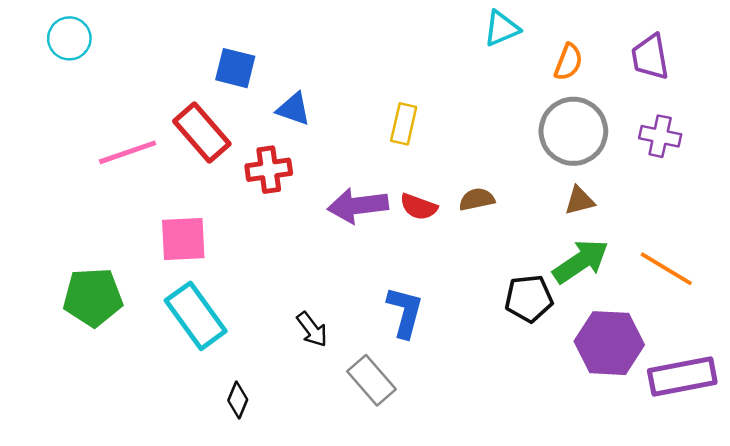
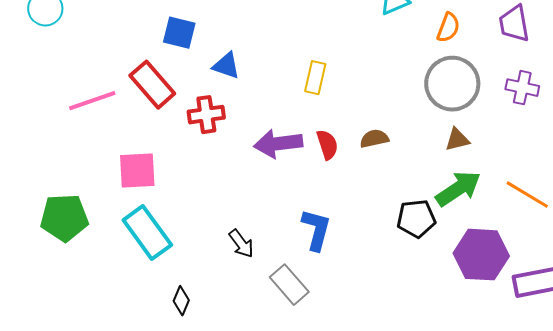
red semicircle: (419, 207) -> (327, 145), turned -128

